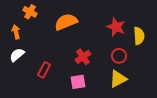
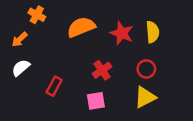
red star: (116, 27) -> (122, 33), moved
orange arrow: (16, 32) -> (20, 39), turned -120
yellow semicircle: (139, 36) -> (153, 32), moved

